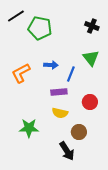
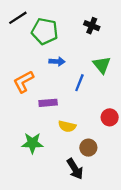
black cross: (92, 26) -> (92, 26), moved
blue arrow: (51, 65) -> (57, 61), moved
purple rectangle: (59, 92) -> (48, 103), moved
red circle: (90, 102) -> (110, 117), moved

